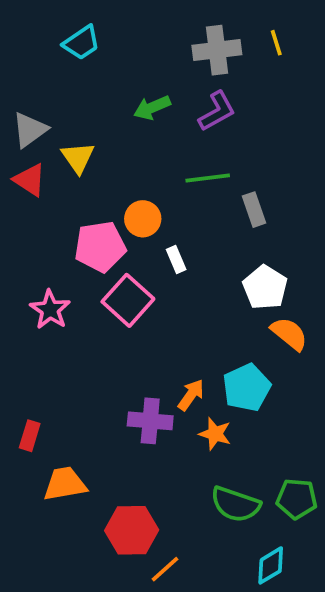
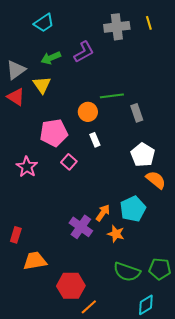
green arrow: (152, 108) -> (51, 58), moved
purple L-shape: (217, 111) -> (84, 52), moved
orange circle: (143, 219) -> (88, 112), moved
pink square: (128, 300) -> (69, 162), size x0.6
purple cross: (150, 421) -> (81, 227), turned 30

